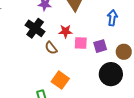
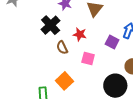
pink square: (81, 43) -> (88, 58), moved
purple square: (100, 46) -> (112, 42), moved, turned 32

